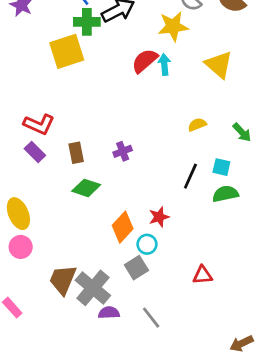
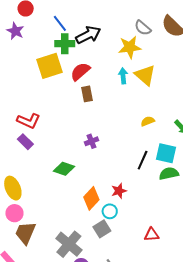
red semicircle: (145, 61) -> (80, 72), moved
yellow triangle: (219, 65) -> (145, 75), moved
brown rectangle: (76, 153) -> (87, 94), moved
cyan square: (221, 167) -> (166, 153), size x1.5
brown trapezoid: (63, 280) -> (25, 233), moved

